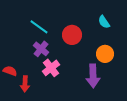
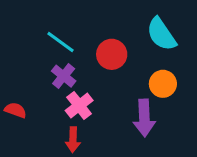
cyan semicircle: (104, 22) -> (161, 34), size x1.6
red arrow: (25, 84) -> (73, 140), moved

